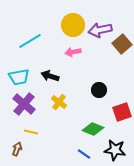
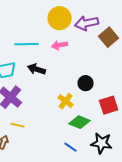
cyan line: (30, 41) -> (27, 44), moved, turned 30
yellow cross: (59, 102) -> (66, 101), moved

